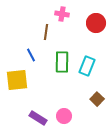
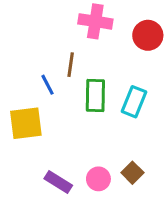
pink cross: (62, 14) -> (95, 21), size x1.5
brown line: (46, 32) -> (71, 65), moved
brown square: (97, 99) -> (132, 173), moved

